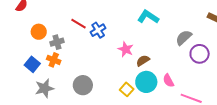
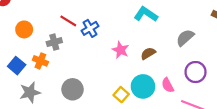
gray cross: (57, 42) -> (54, 42), moved
purple circle: (200, 54) -> (196, 72), moved
brown semicircle: (143, 61) -> (148, 53), moved

